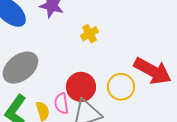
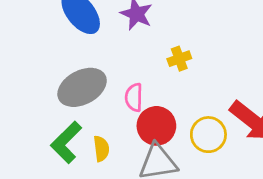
pink semicircle: (61, 103) -> (134, 97), moved

